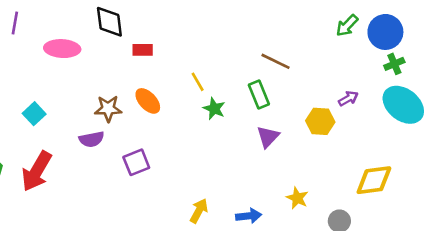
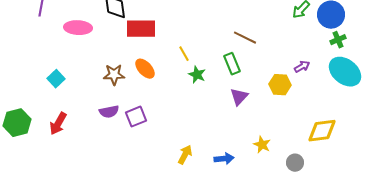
red rectangle: (143, 50) -> (141, 29), size x1.8
purple semicircle: (92, 139) -> (109, 112), moved
red arrow: (37, 171) -> (58, 124), size x0.7

